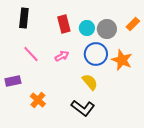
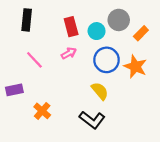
orange rectangle: (133, 24) -> (141, 33), moved
gray circle: (107, 29) -> (119, 20), moved
pink arrow: (62, 56) -> (69, 53), moved

